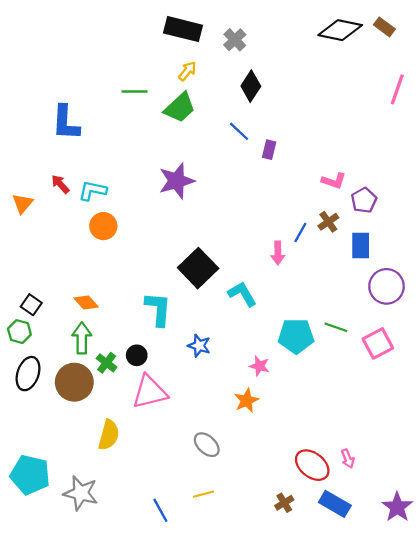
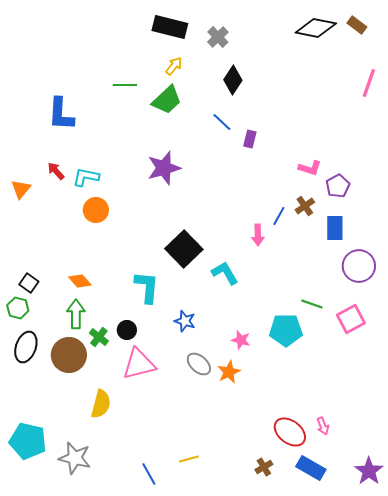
cyan pentagon: (296, 336) -> (286, 330), moved
gray ellipse: (207, 445) -> (199, 364), moved

